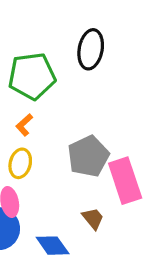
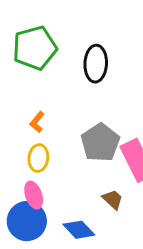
black ellipse: (91, 49) -> (96, 64), moved
green pentagon: (32, 76) -> (35, 48), moved

